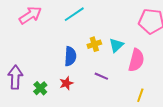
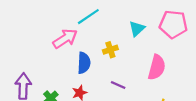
pink arrow: (30, 15) -> (65, 39), moved
cyan triangle: (116, 45) -> (137, 29), moved

